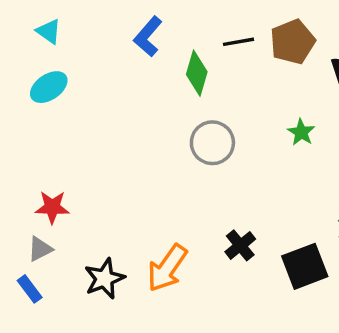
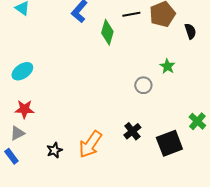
cyan ellipse: (49, 87) -> (22, 71), moved
gray circle: (212, 143) -> (143, 85), moved, size x0.7
black star: (104, 279) -> (54, 150), size x0.7

